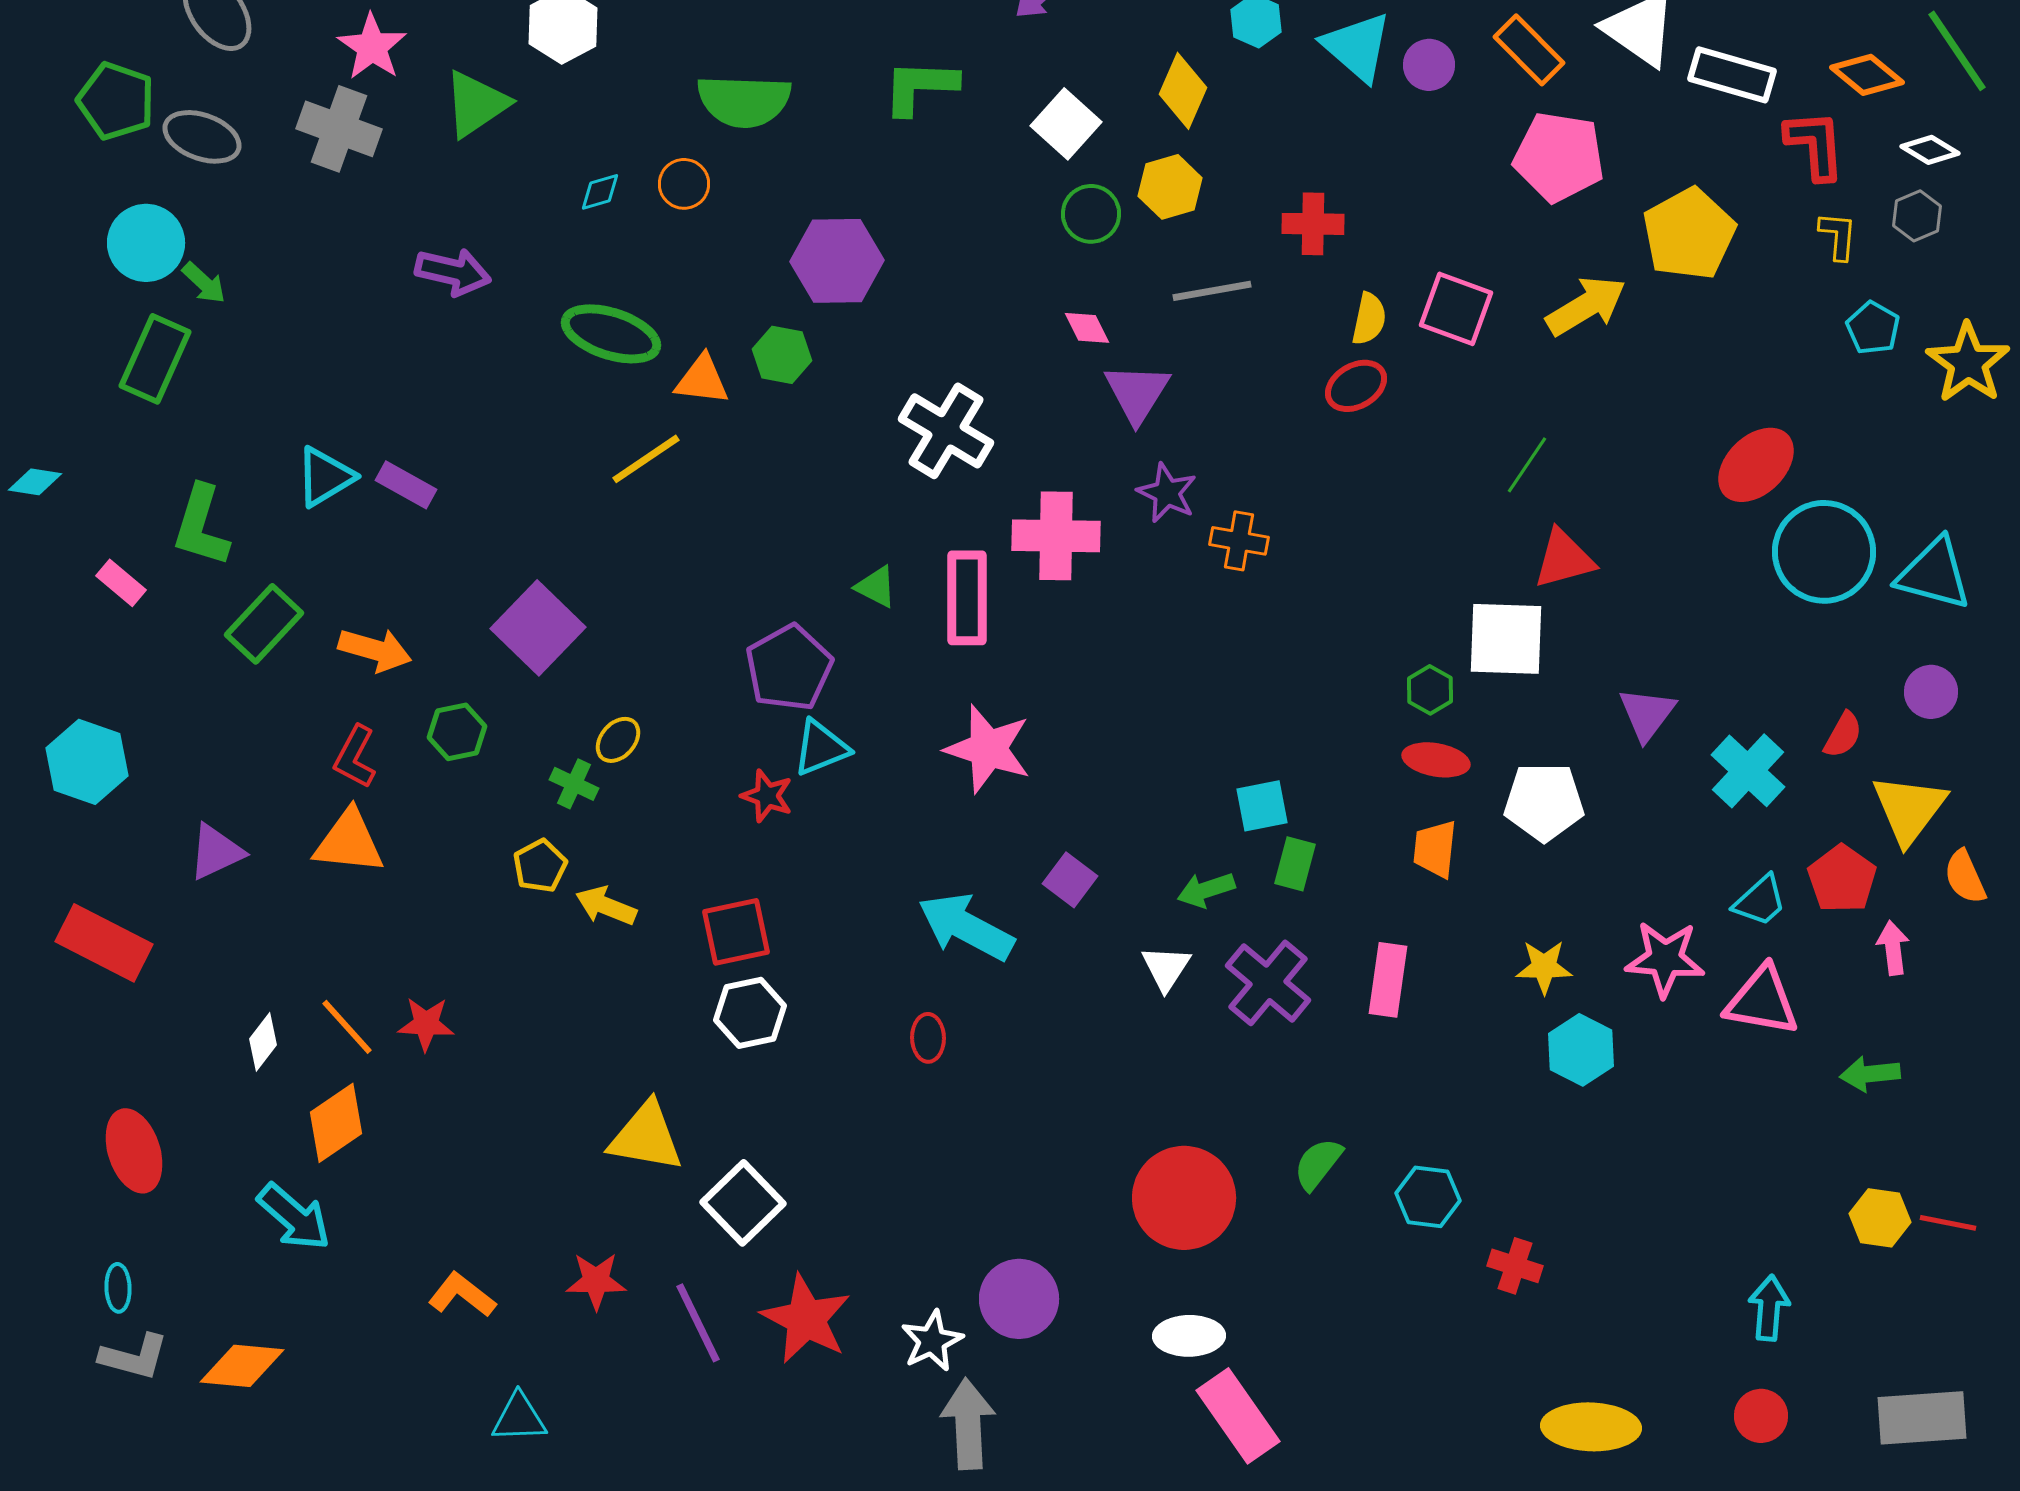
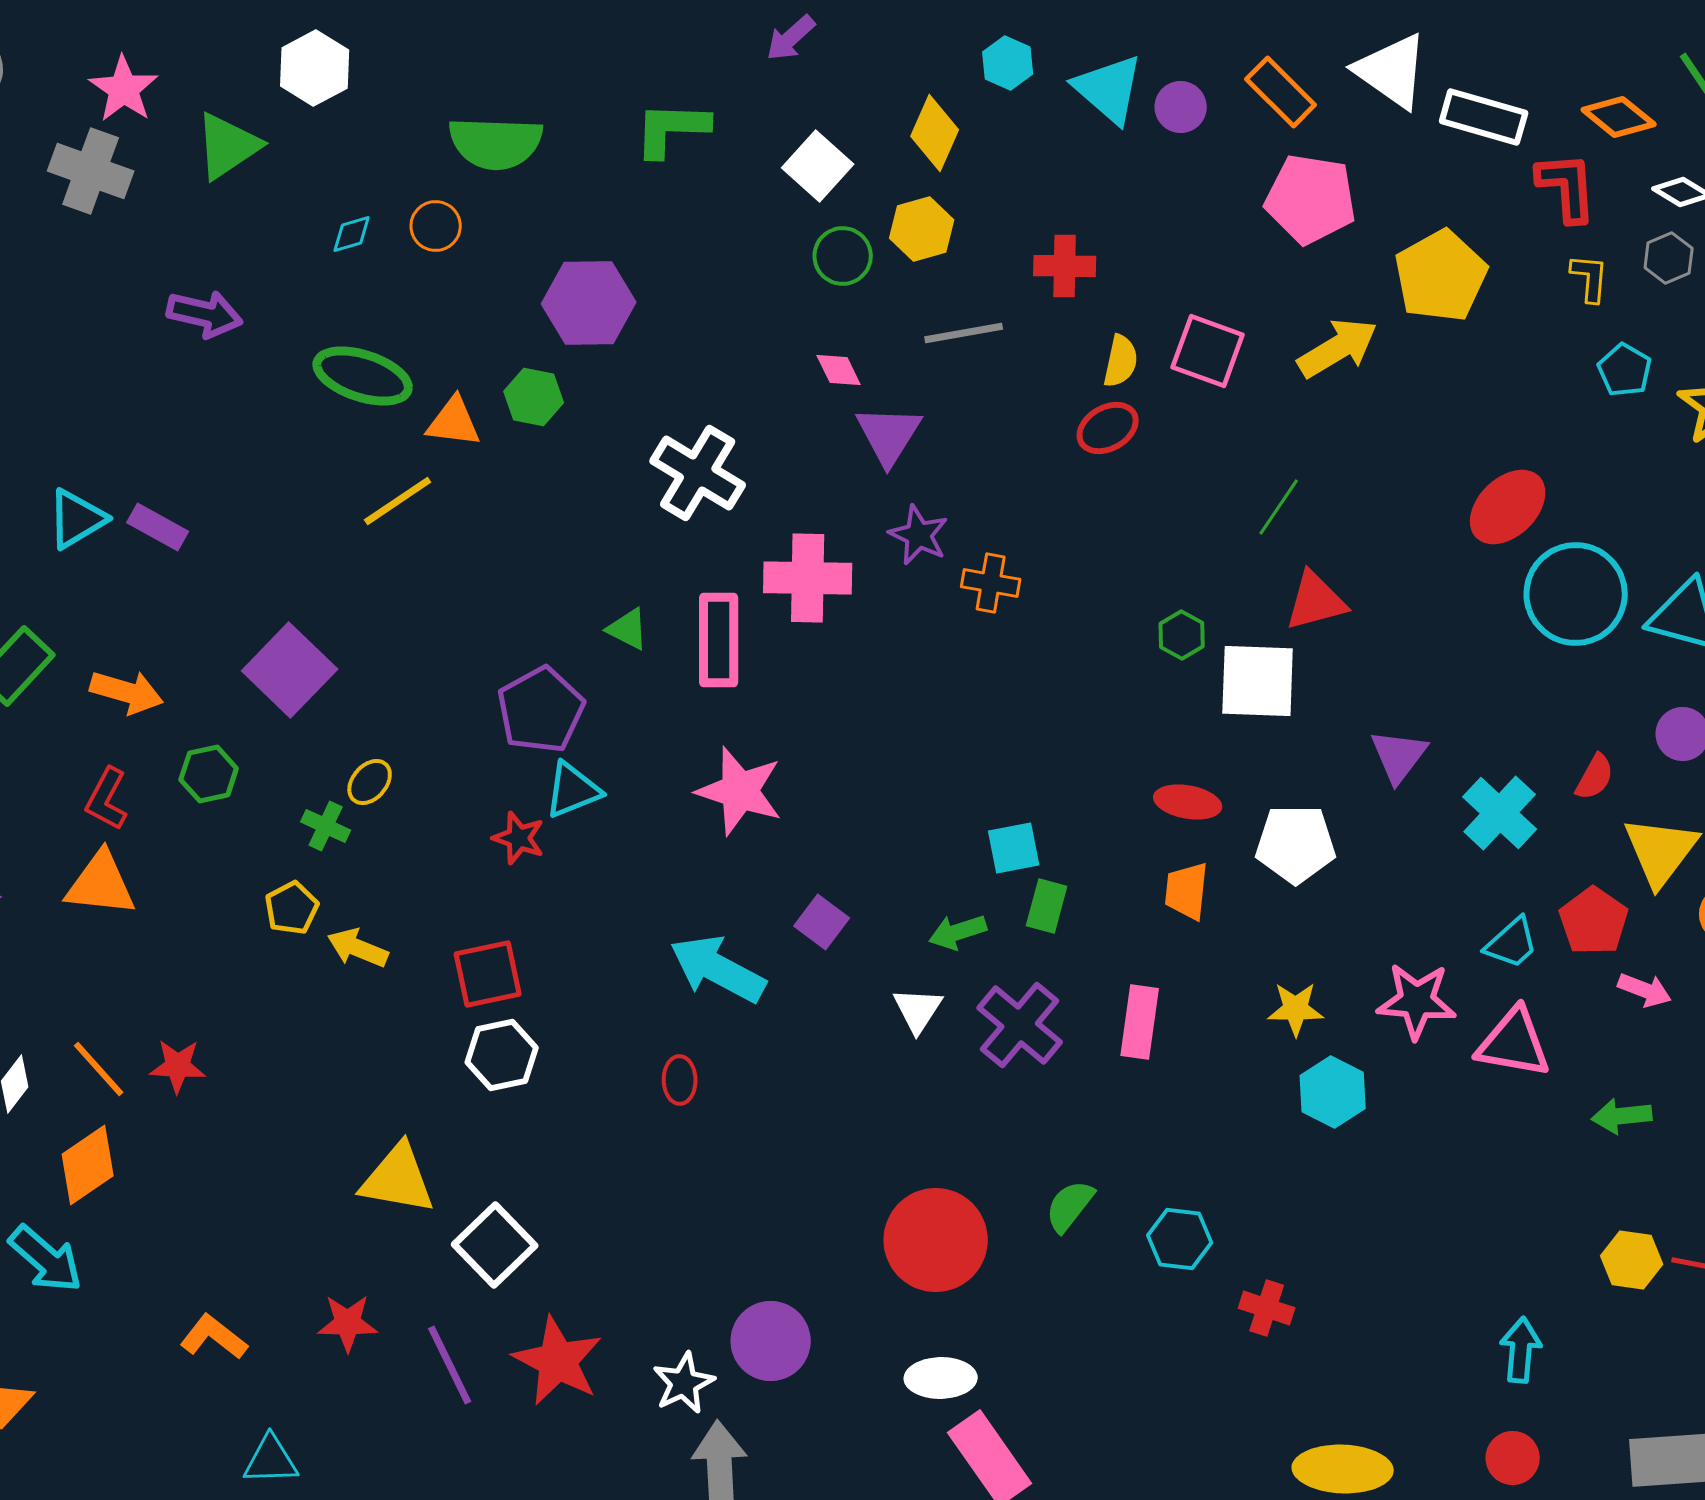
green hexagon: (1430, 690) -> (1182, 635), moved
pink arrow: (1893, 948) -> (1645, 990), turned 118

